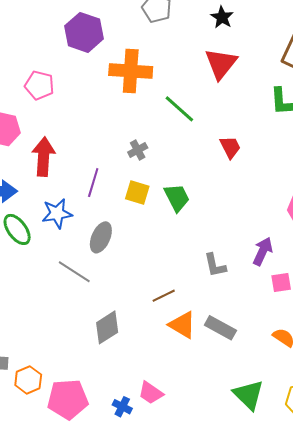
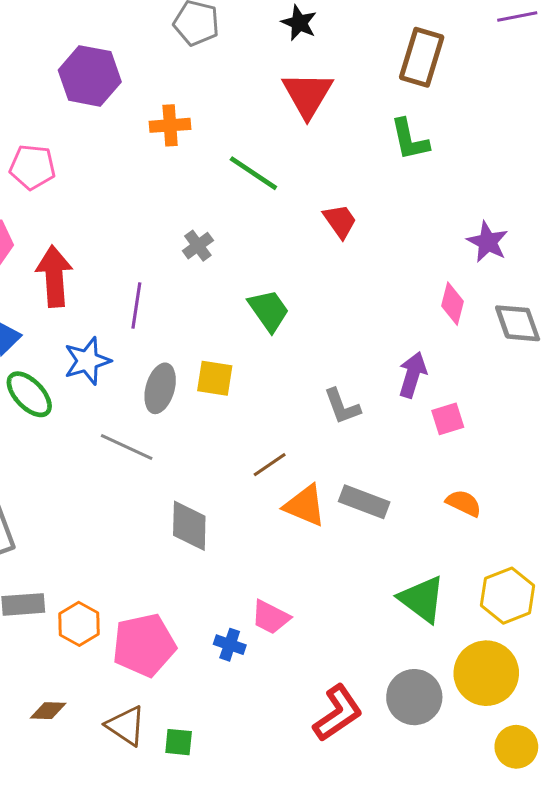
orange cross: (131, 71) -> (170, 125), size x0.6
yellow square: (137, 192) -> (215, 378), moved
gray diamond: (107, 327) -> (189, 526), turned -48

